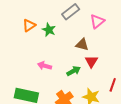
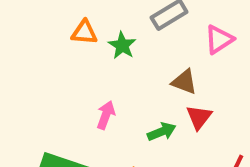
orange triangle: (29, 25) -> (84, 32), turned 32
pink arrow: (45, 66) -> (106, 115), turned 88

